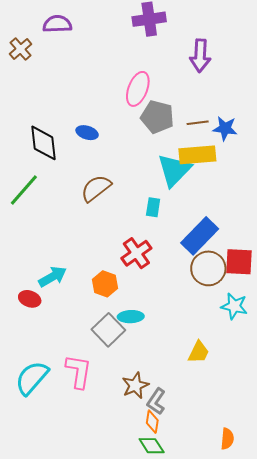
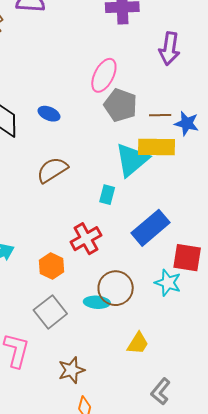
brown circle: (208, 268) -> (116, 288), moved
cyan star: (234, 306) -> (168, 283), moved
cyan ellipse: (131, 317) -> (97, 302), moved
gray L-shape: (156, 401) -> (161, 391), moved

